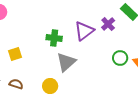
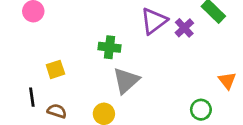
purple triangle: (84, 31) -> (154, 21), moved
green circle: (120, 58) -> (201, 110), moved

